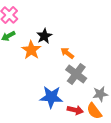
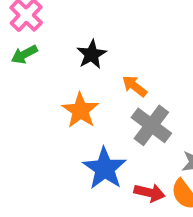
orange star: (31, 50) -> (80, 110), moved
blue star: (51, 97) -> (105, 168), turned 30

